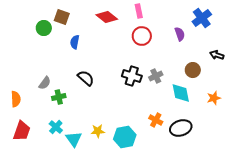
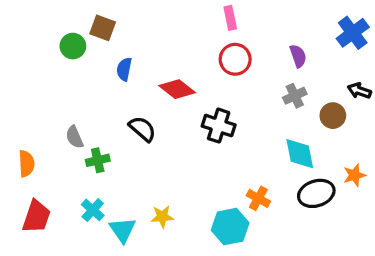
red diamond: (107, 17) -> (177, 89), moved
blue cross: (202, 18) -> (353, 33), moved
brown circle: (193, 70) -> (333, 116), moved
gray cross: (156, 76) -> (295, 96), moved
gray semicircle: (45, 83) -> (75, 137), turned 120
orange star: (214, 98) -> (354, 175), moved
black ellipse: (181, 128) -> (316, 193), moved
cyan hexagon: (125, 137) -> (230, 227), moved

